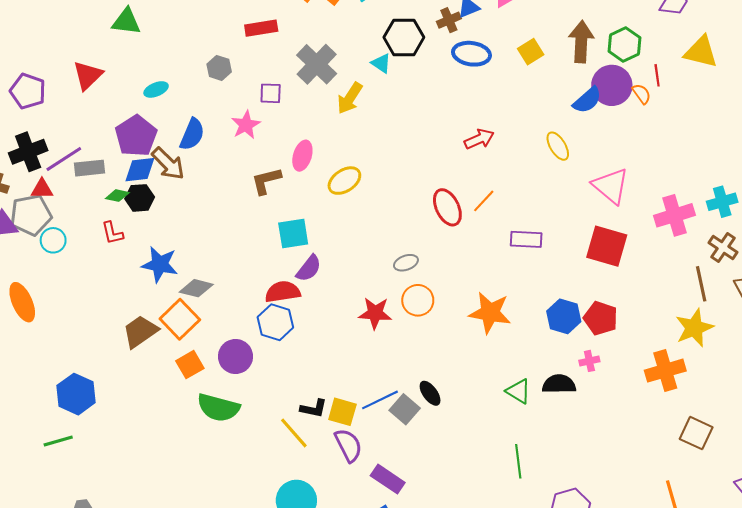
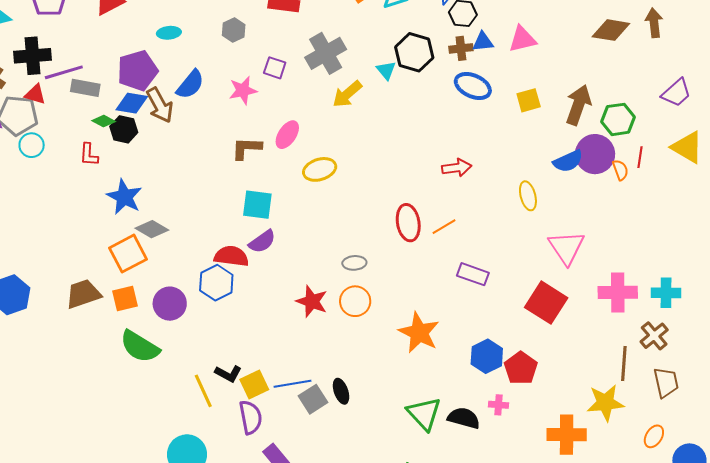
brown trapezoid: (140, 332) -> (83, 294), moved
green triangle: (518, 391) -> (424, 414), size x1.4
yellow square: (342, 412) -> (254, 384), turned 32

